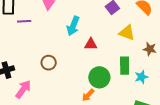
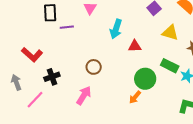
green rectangle: (125, 66) -> (170, 66), turned -60
pink arrow: (23, 89) -> (84, 95), moved

